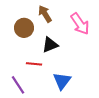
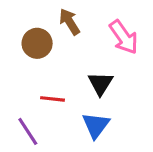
black triangle: (50, 45) -> (100, 83), moved, turned -36

